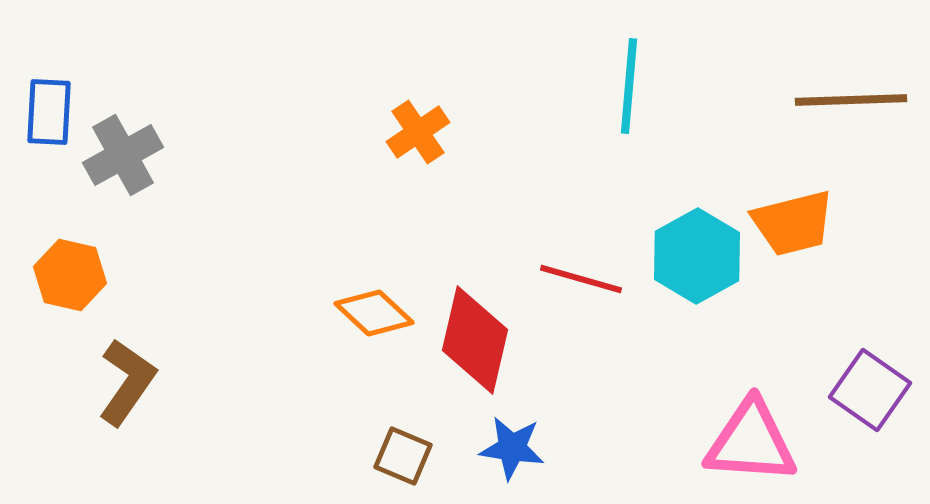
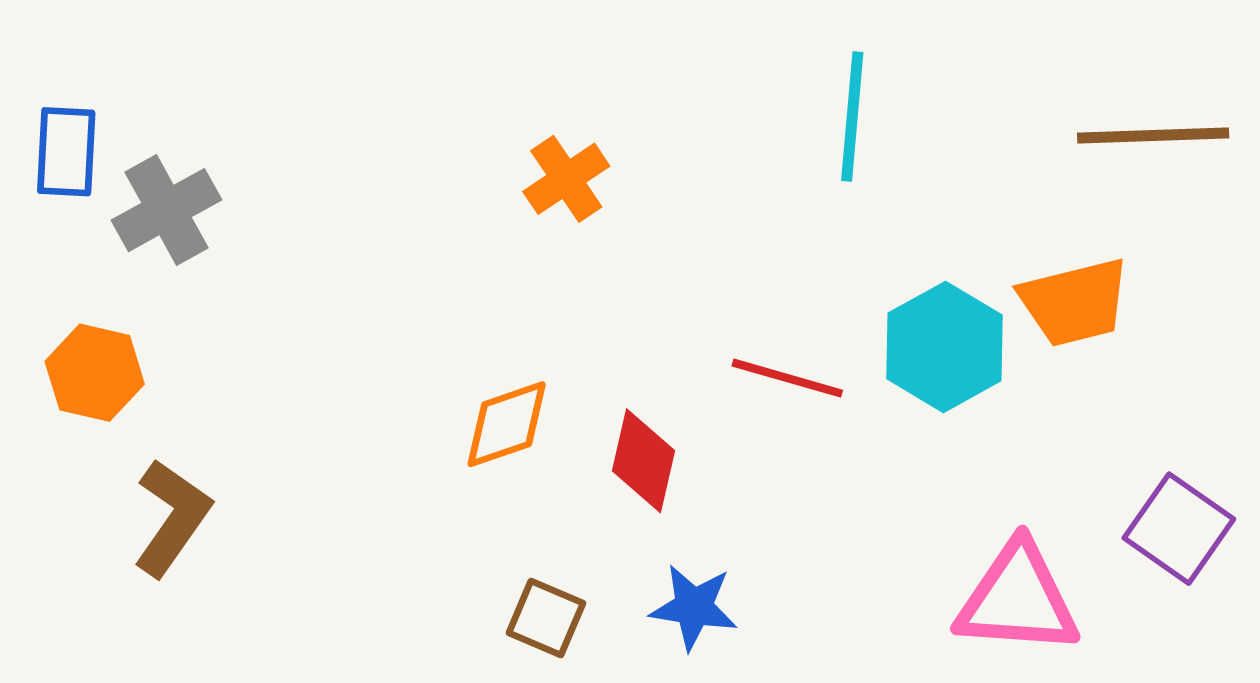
orange diamond: (374, 313) -> (507, 424), turned -62
red diamond: (475, 340) -> (644, 461), size x0.7

